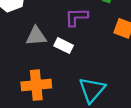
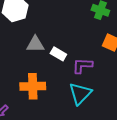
purple L-shape: (76, 17) -> (82, 66), moved

